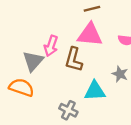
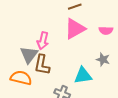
pink triangle: (90, 35) -> (75, 29), turned -30
brown L-shape: (74, 60) -> (42, 65), moved

